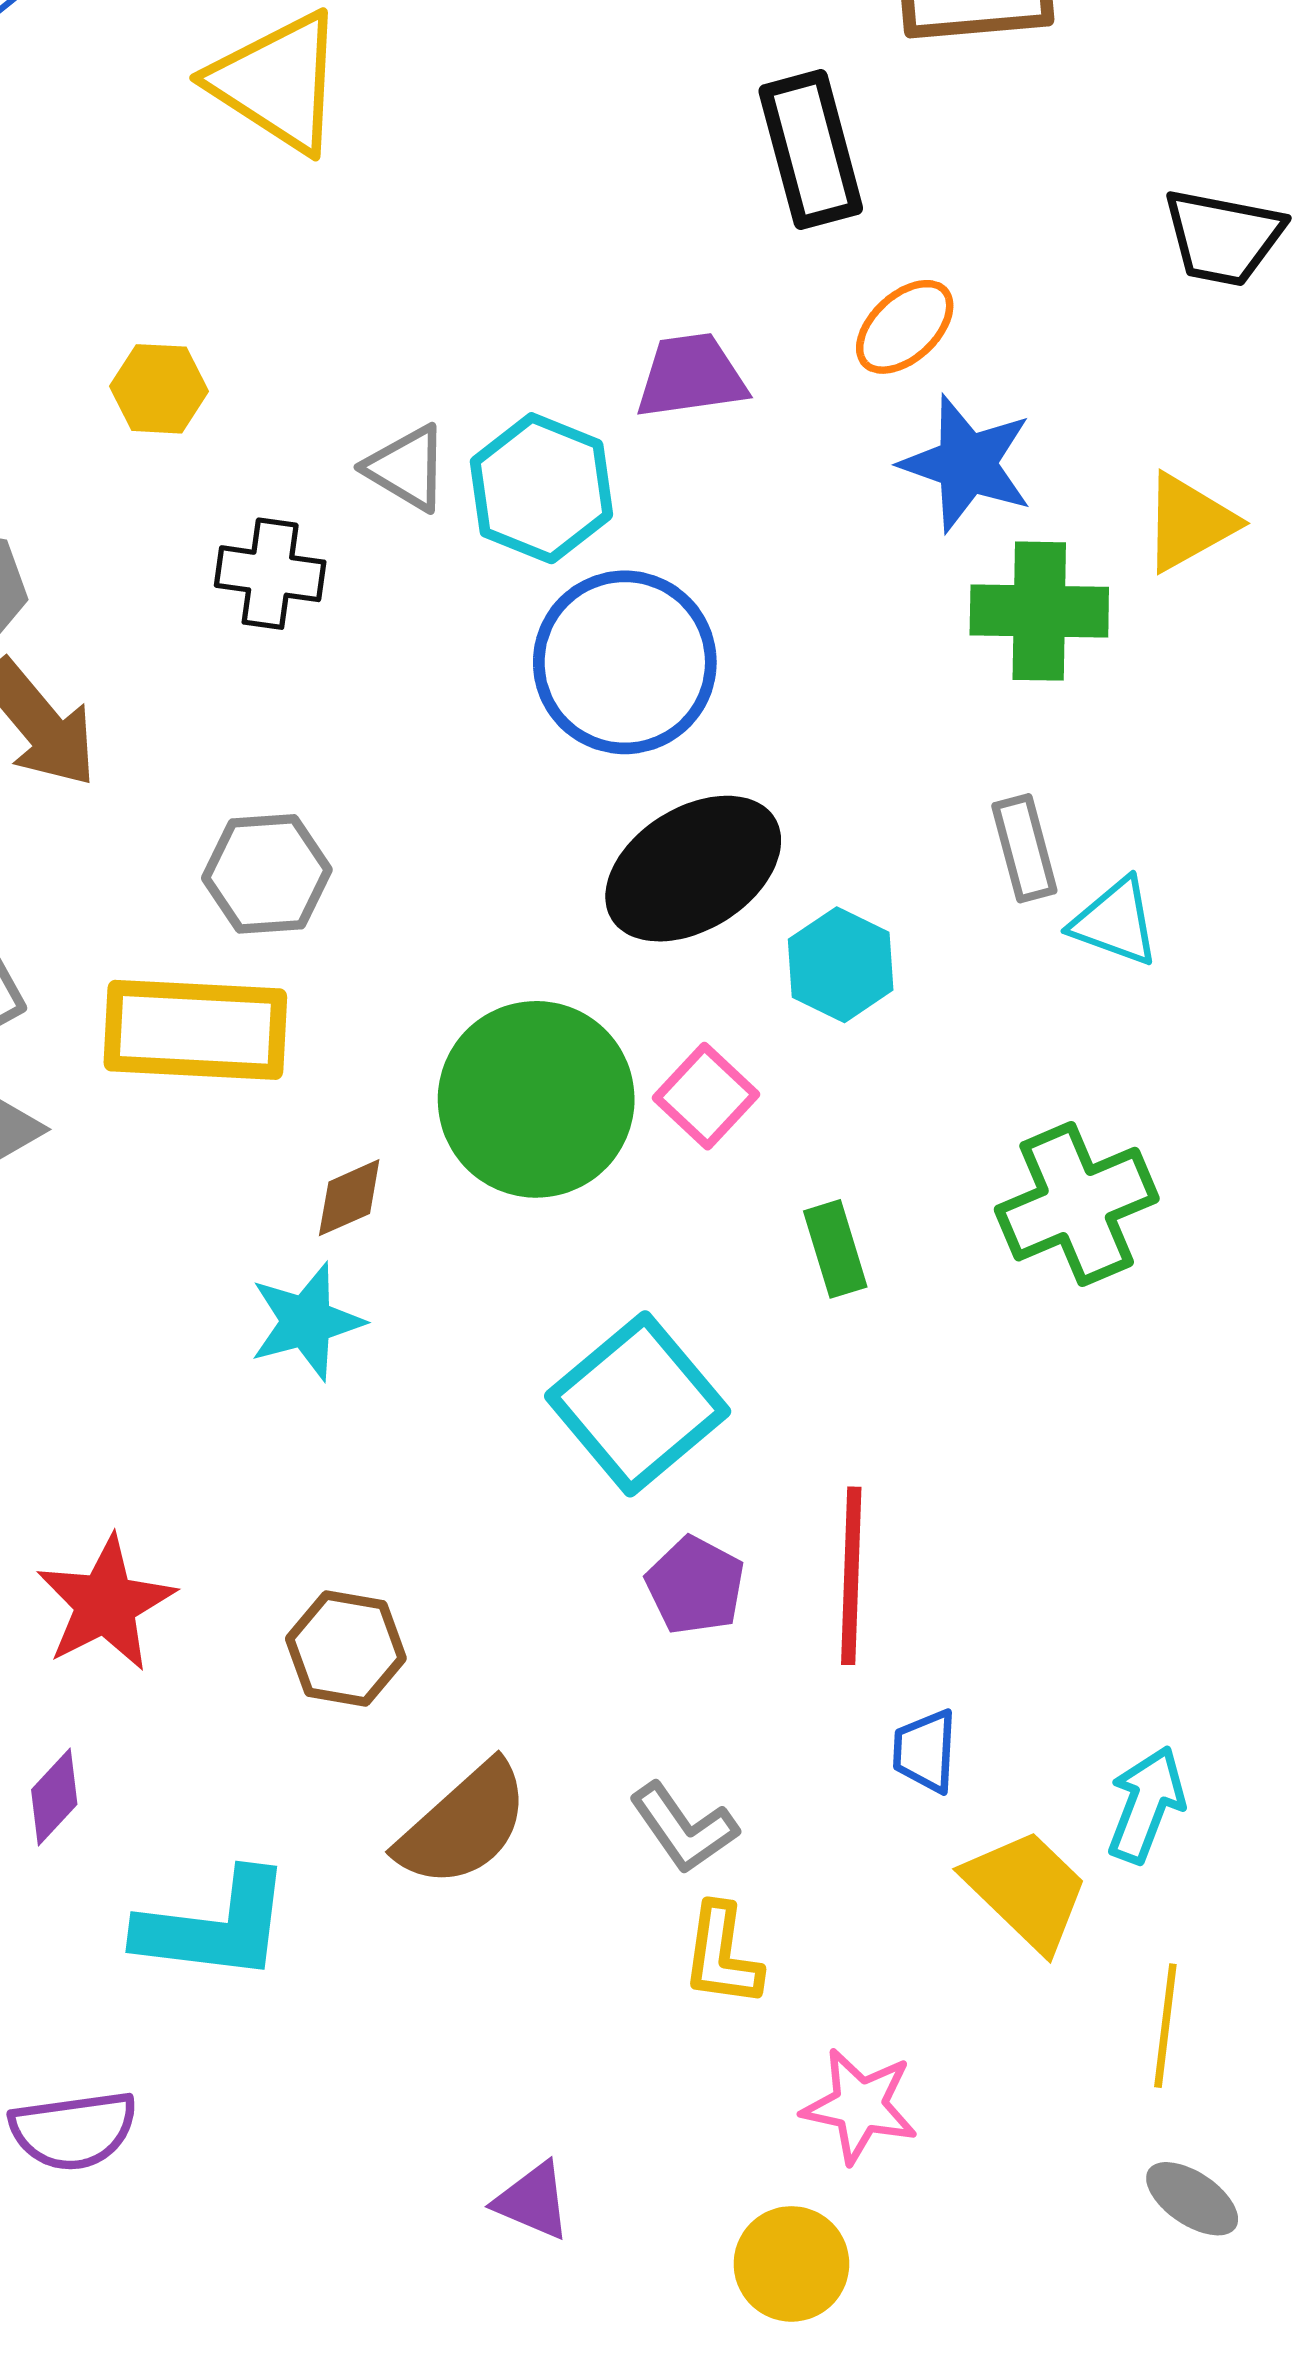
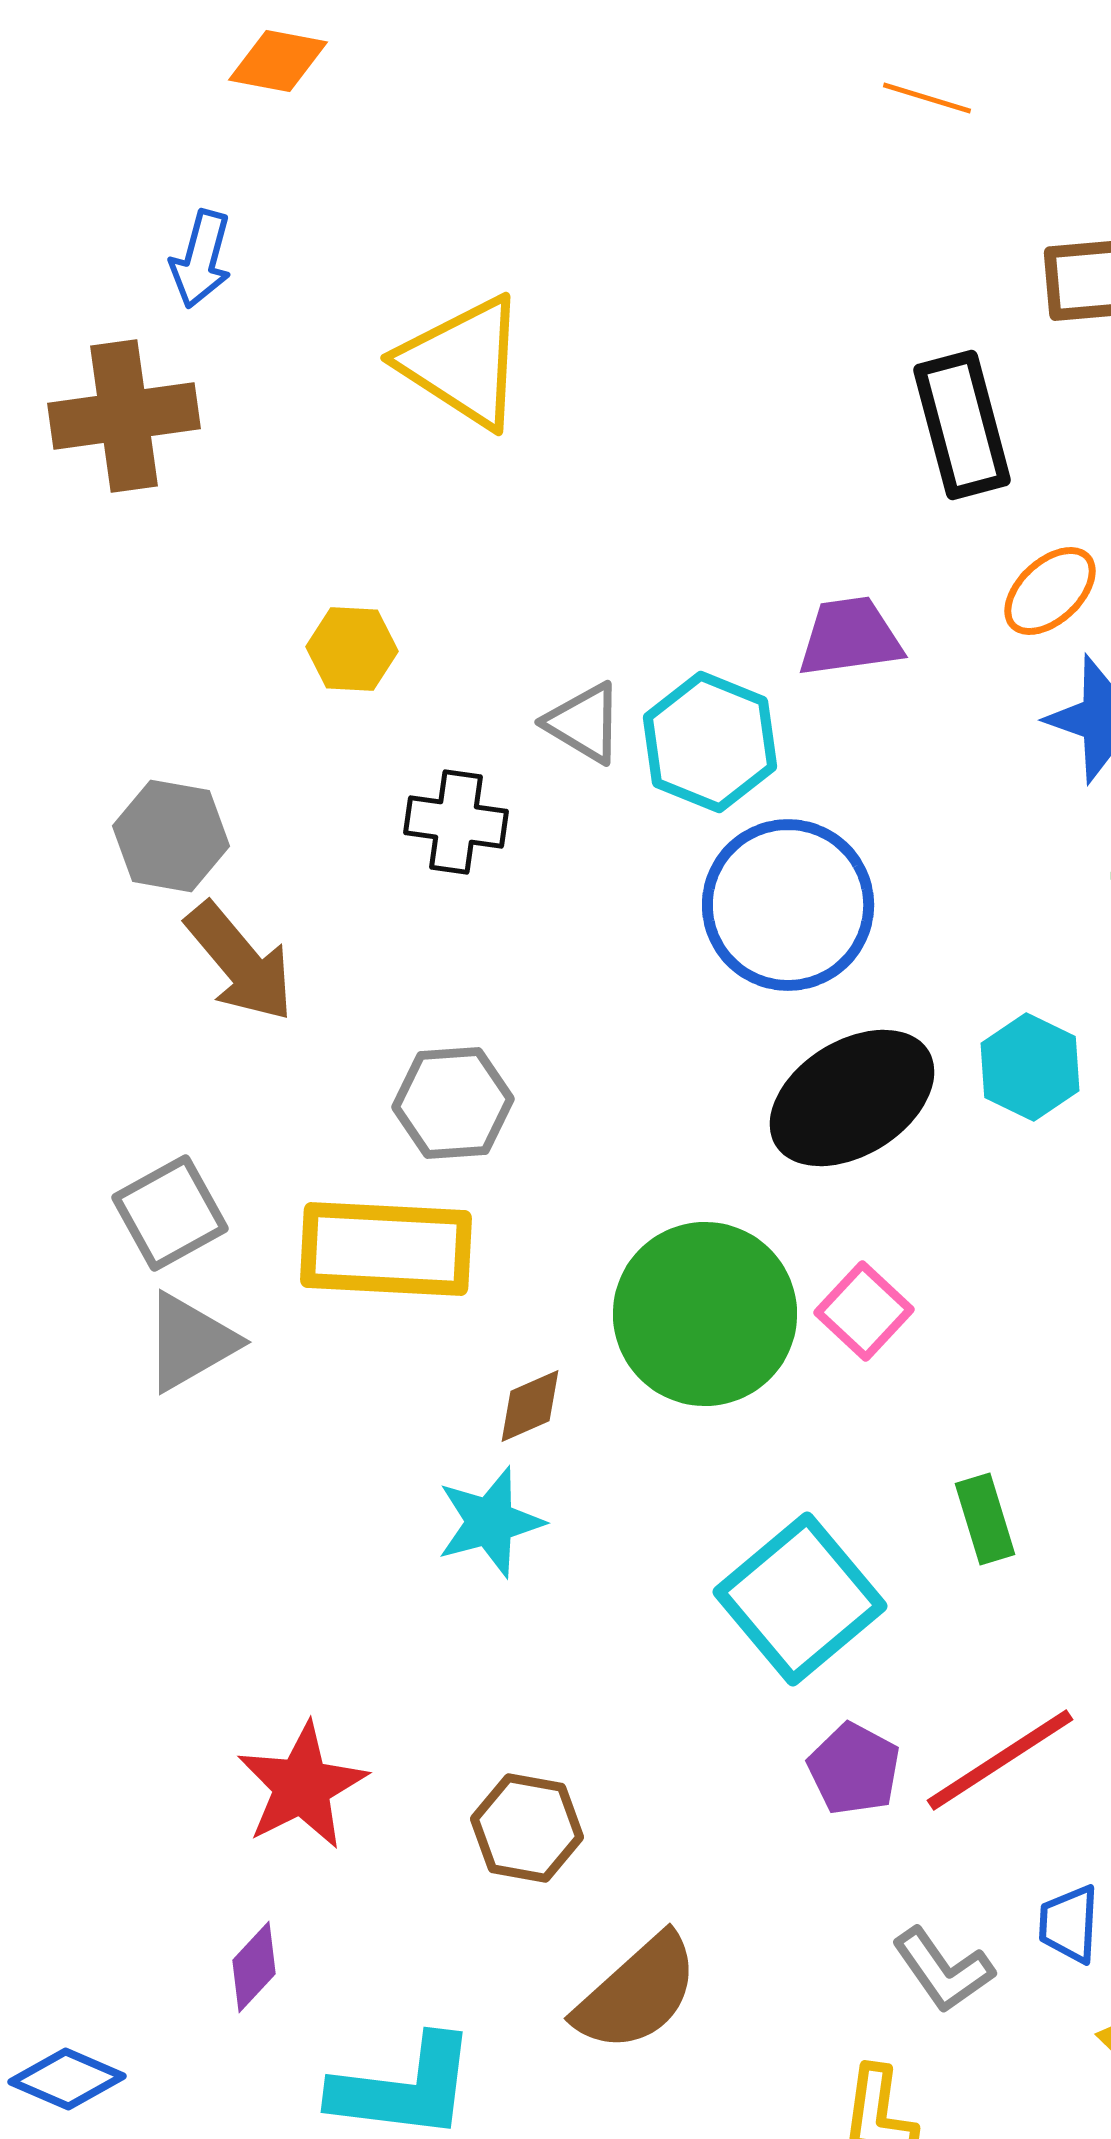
cyan hexagon: (841, 965) -> (1030, 1067), moved
green rectangle: (835, 1249) -> (985, 1519), moved
red line: (851, 1576) -> (1000, 1760), turned 55
gray L-shape: (684, 1828) -> (943, 1970), moved

